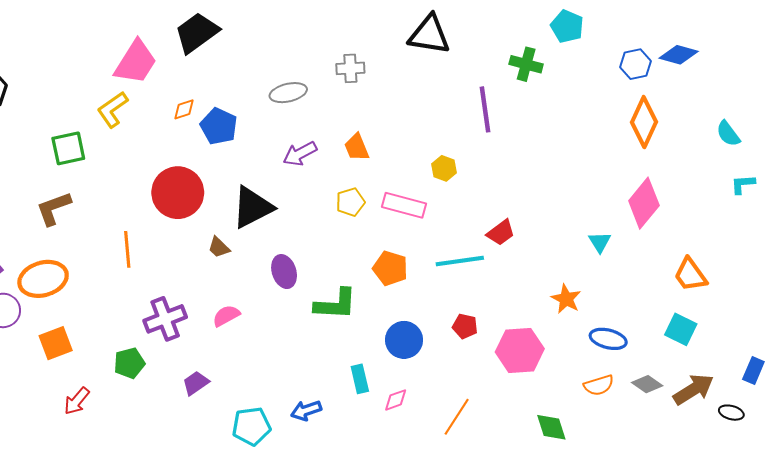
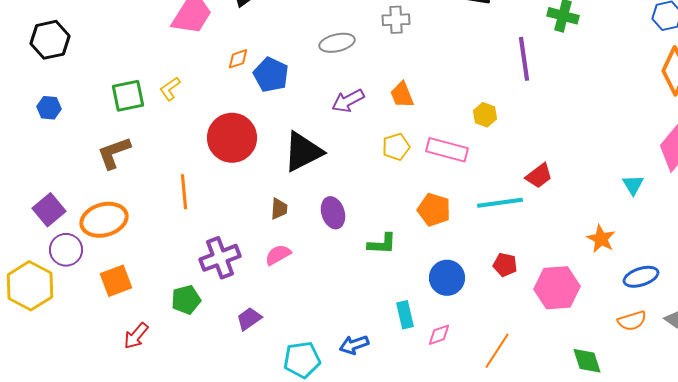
yellow L-shape: (113, 109) -> (170, 89), moved, size x0.7
brown trapezoid: (219, 247) -> (279, 209), moved, turned -130
green L-shape: (336, 304) -> (382, 244), size x0.7
blue ellipse: (608, 339) -> (641, 277), turned -32

